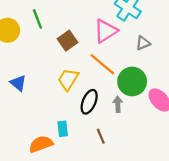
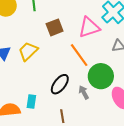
yellow trapezoid: (68, 79) -> (28, 51), moved
gray arrow: (118, 104) -> (84, 92), turned -40

